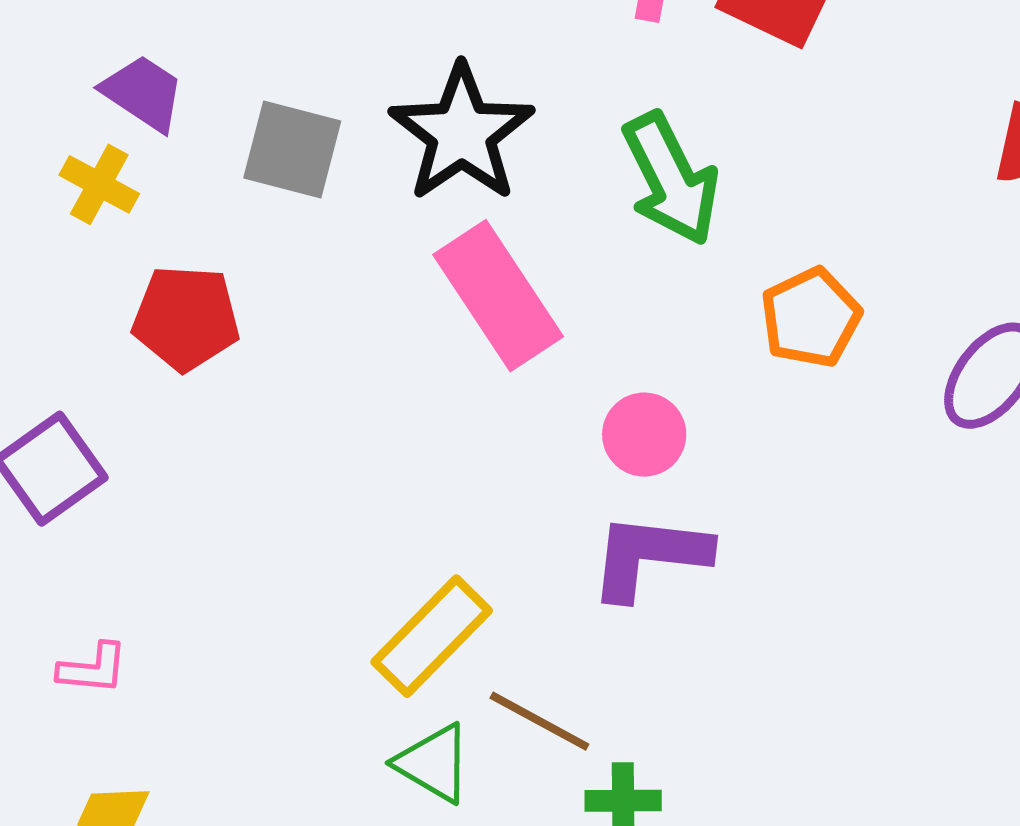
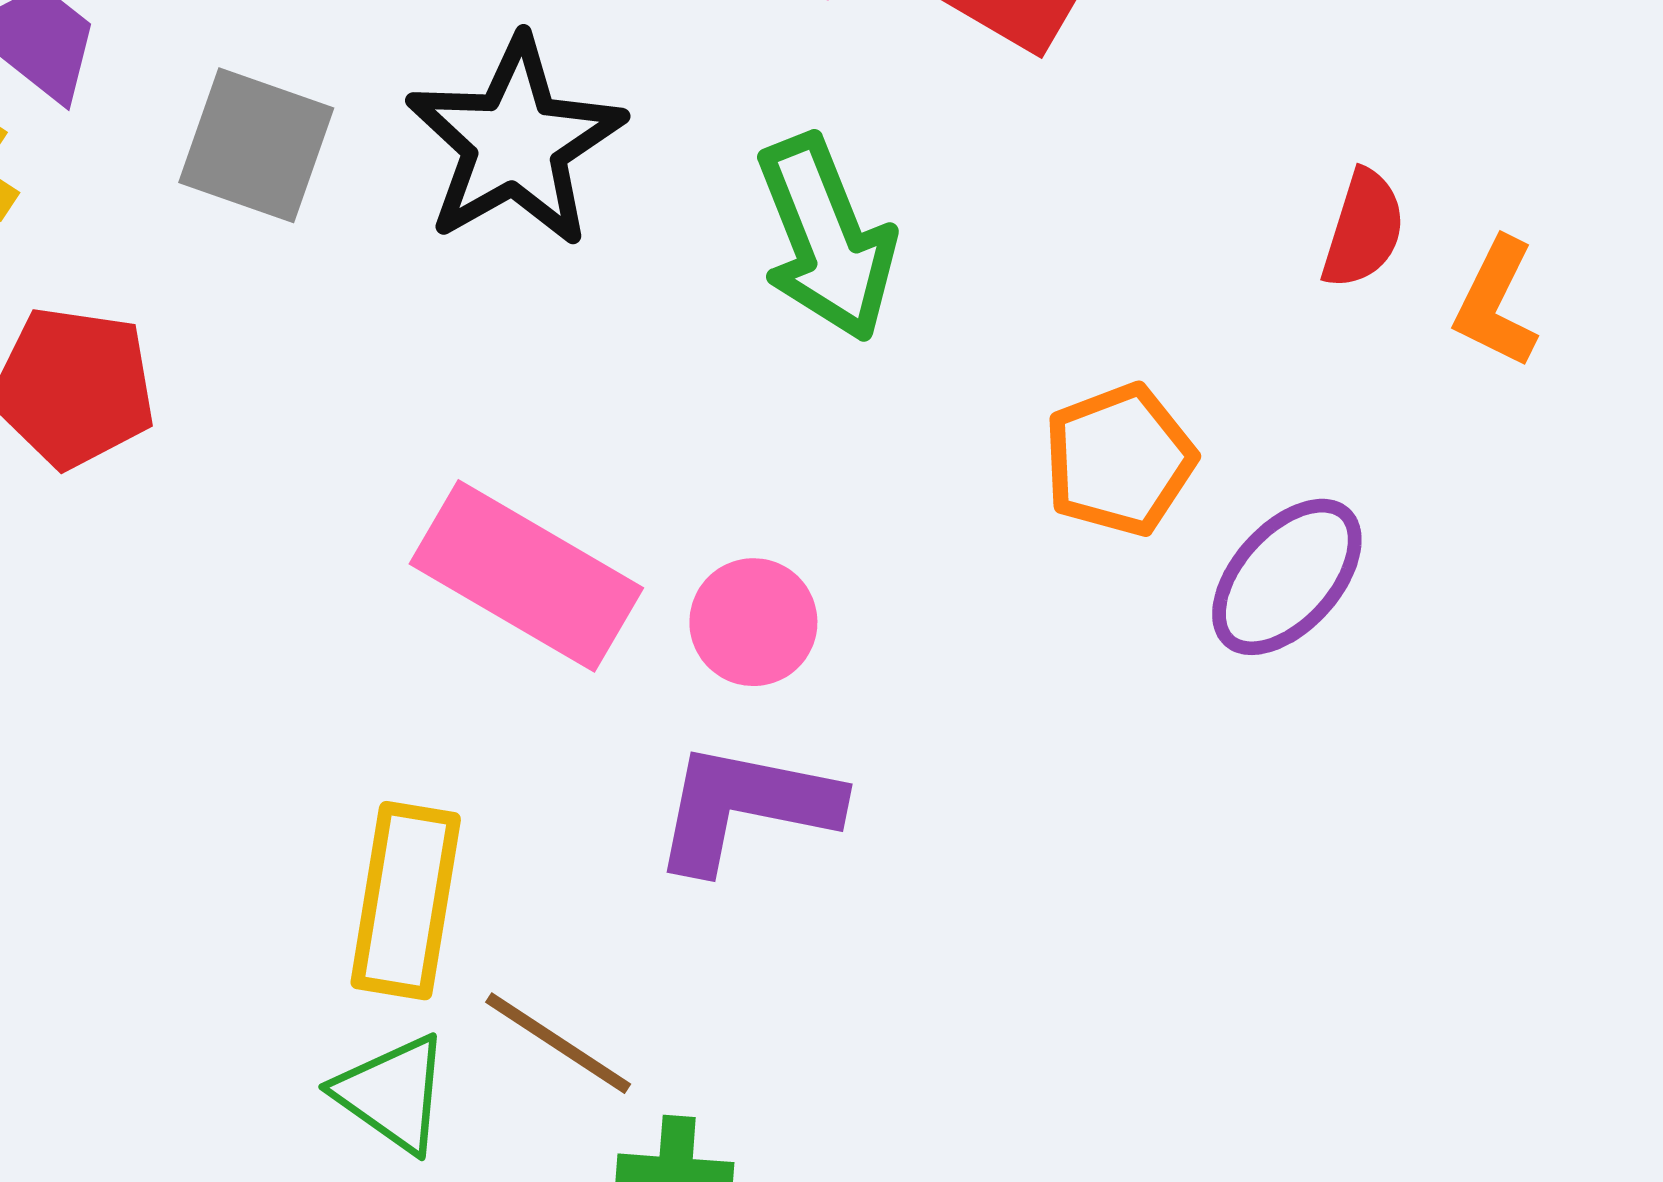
pink rectangle: (498, 296) -> (526, 576), moved, turned -31
orange pentagon: (811, 318) -> (1119, 460), moved
yellow rectangle: (432, 636) -> (406, 901), turned -40

